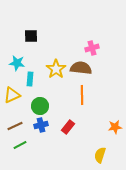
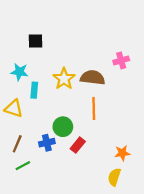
pink cross: (92, 48) -> (121, 60), moved
yellow triangle: (12, 95) -> (14, 108), turned 42
green circle: (40, 106) -> (63, 127), moved
brown line: (15, 126) -> (17, 144), turned -42
orange star: (115, 127) -> (122, 153), moved

